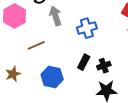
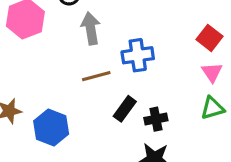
brown line: (36, 45) -> (96, 76), moved
blue hexagon: (52, 77) -> (51, 127), moved

